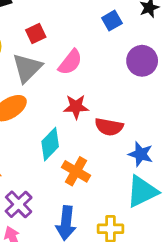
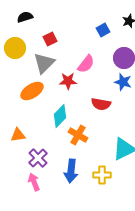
pink semicircle: (70, 62) -> (86, 64), moved
red star: (76, 107) -> (68, 81), moved
blue star: (141, 154) -> (123, 82), moved

